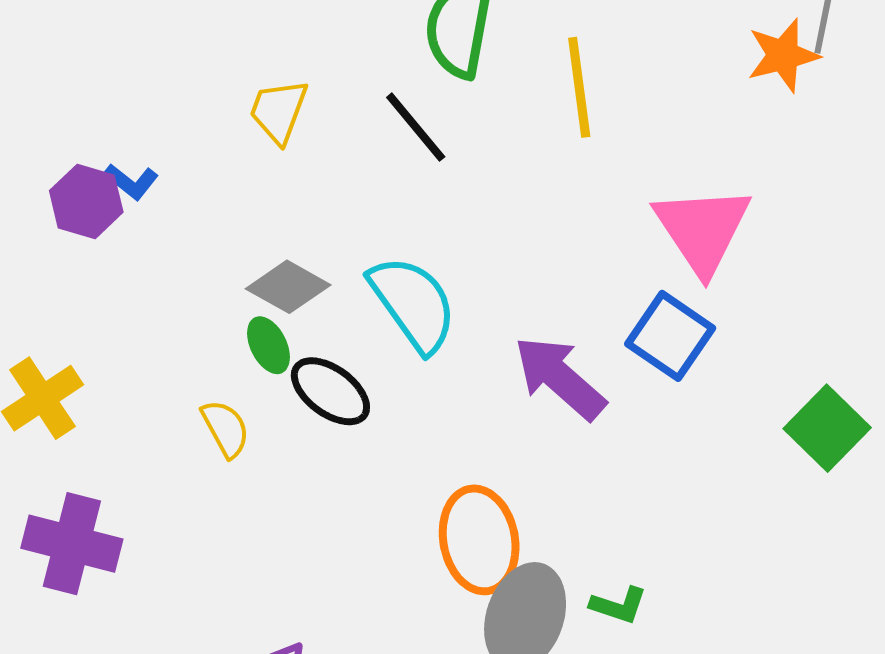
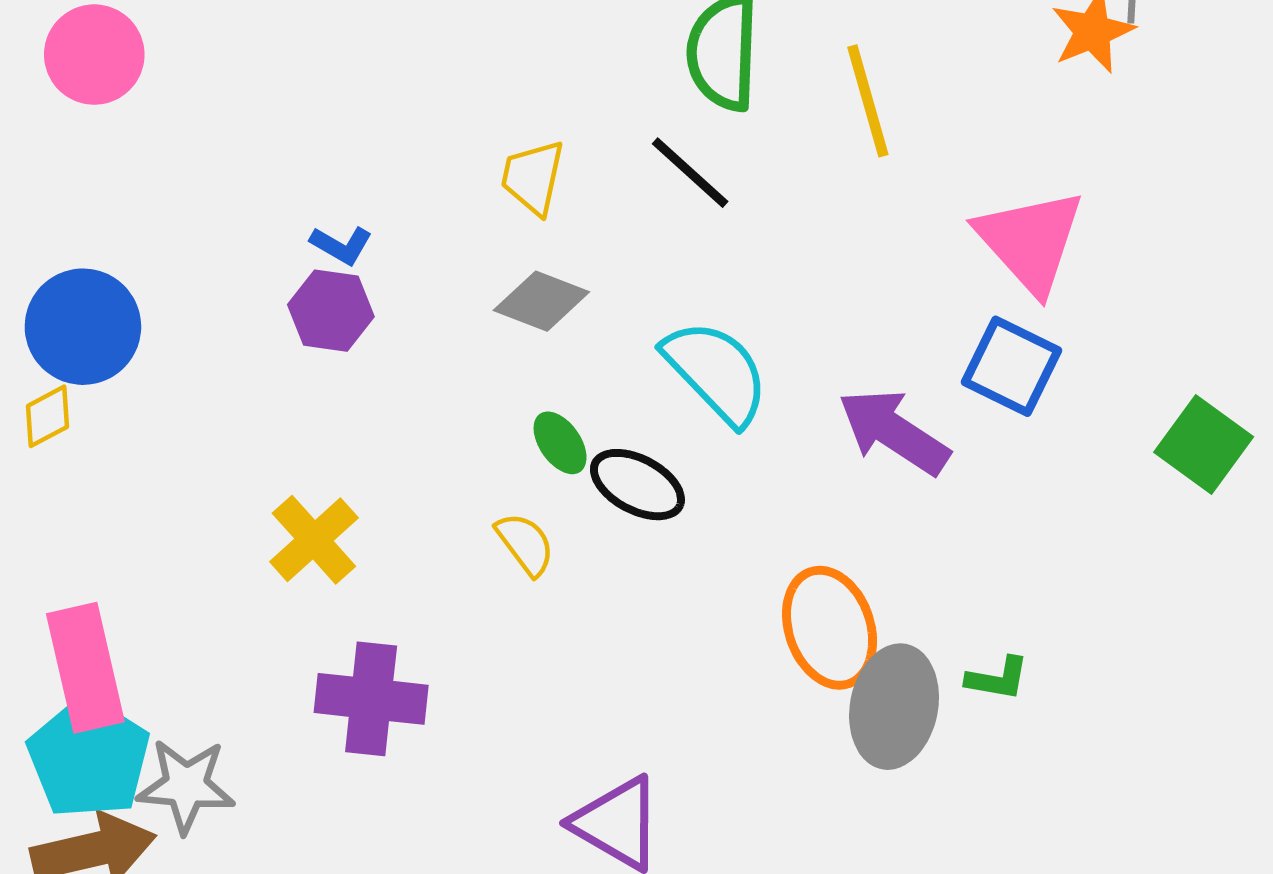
blue L-shape: (131, 182) -> (341, 245), moved
gray diamond: (288, 287) -> (541, 301), moved

